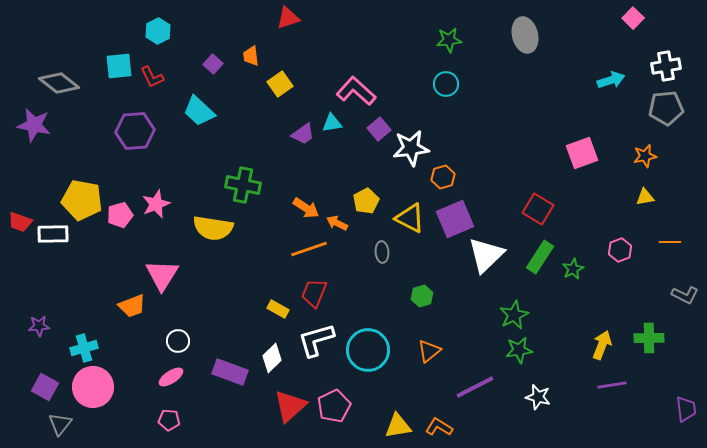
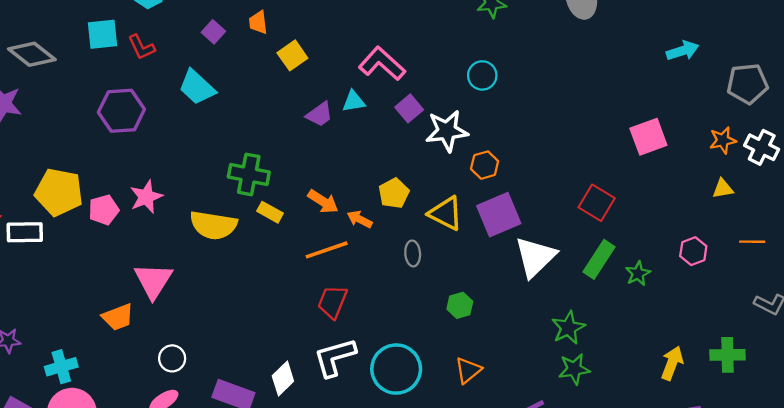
white cross: (666, 66) -> (762, 147), moved, turned 36
cyan circle: (446, 84) -> (482, 75), moved
yellow rectangle: (278, 309) -> (270, 212), moved

